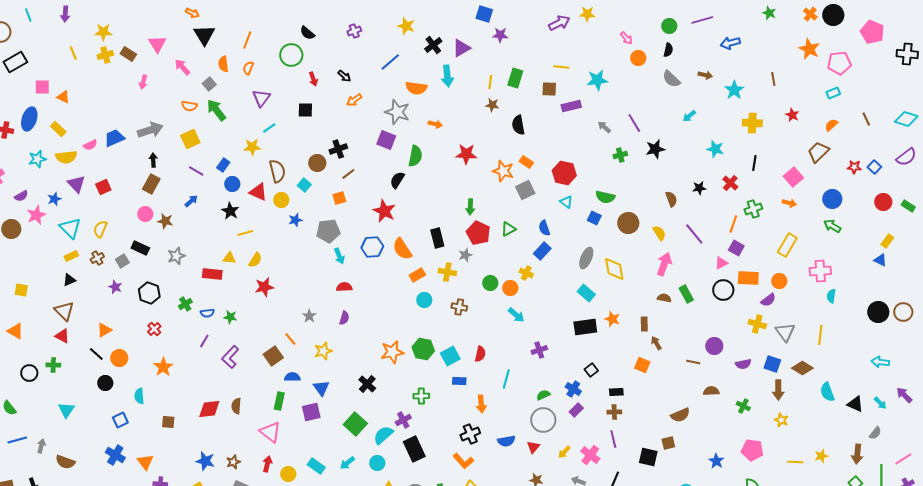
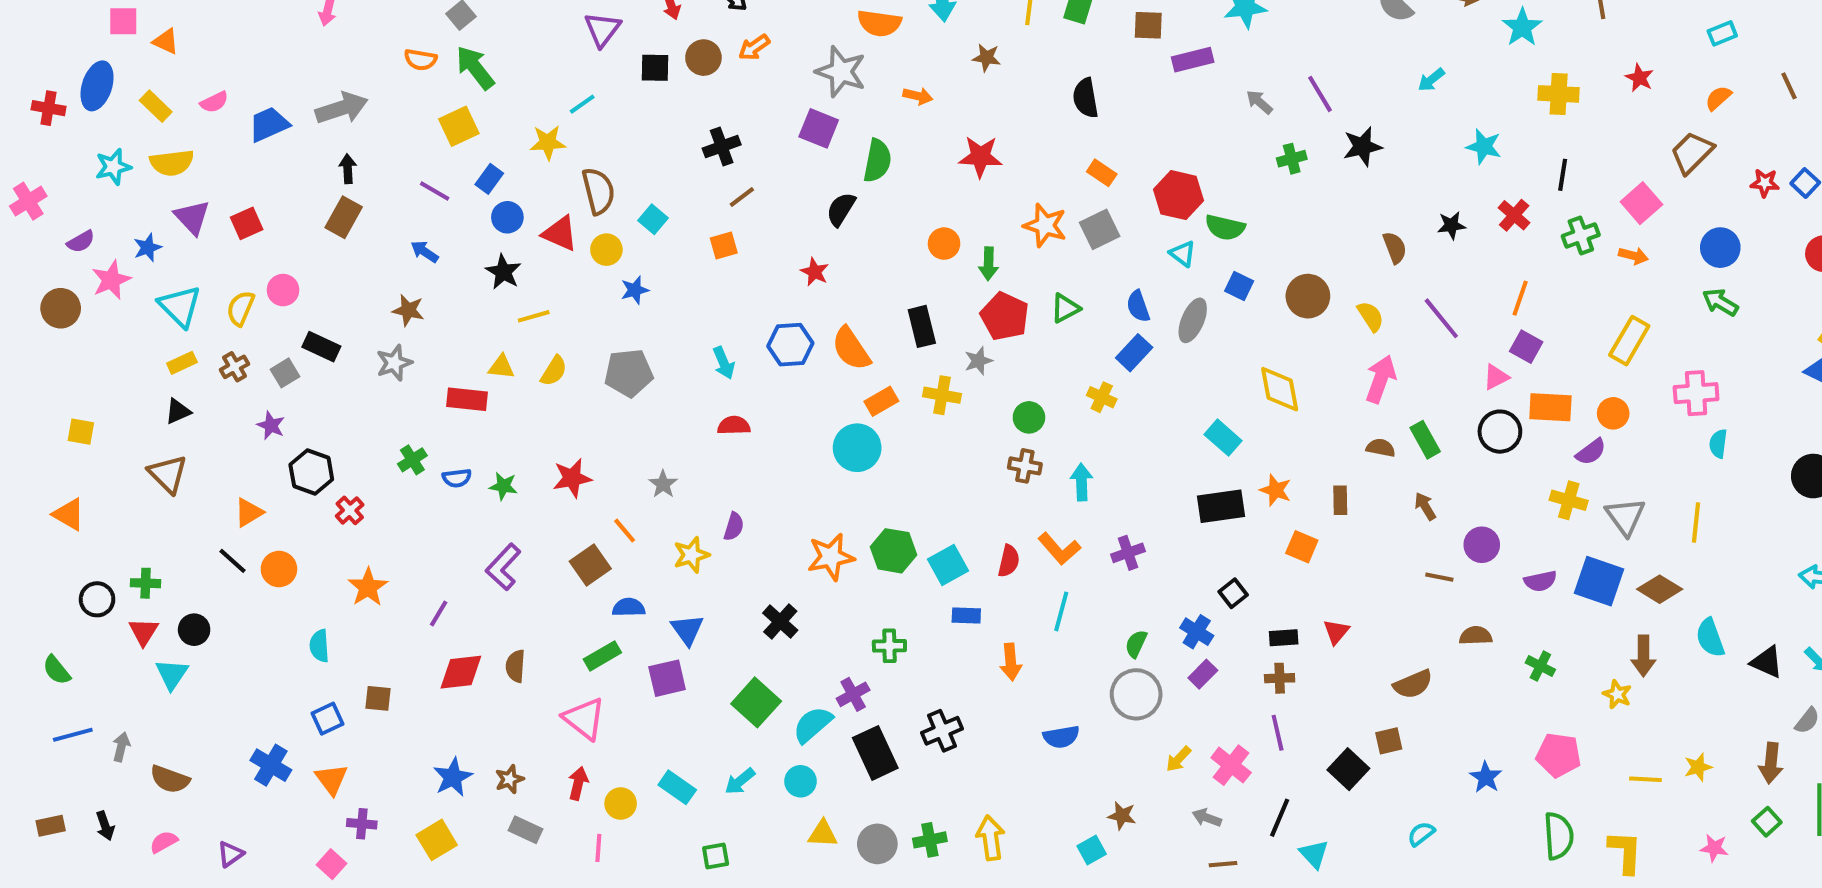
purple triangle: (261, 98) -> (602, 29), moved
brown star: (492, 105) -> (986, 58), moved
yellow square: (190, 139) -> (459, 126), moved
pink semicircle: (90, 145) -> (214, 102), moved
brown circle: (317, 163) -> (703, 58), moved
orange star: (503, 171) -> (1045, 225), moved
green semicircle: (605, 197) -> (1225, 227), moved
blue arrow: (191, 201) -> (425, 252), turned -104
green cross: (753, 209) -> (1581, 235), moved
red star: (384, 211) -> (815, 272), size x0.6
pink circle: (145, 214) -> (283, 290), moved
brown star: (165, 221) -> (408, 310), moved
gray pentagon: (328, 231) -> (629, 373), moved
gray ellipse: (586, 258) -> (1193, 320), moved
red star: (264, 287) -> (572, 478), moved
orange circle: (510, 288) -> (944, 244), moved
black hexagon: (149, 293) -> (311, 472), moved
cyan circle: (424, 300) -> (857, 448), moved, size x1.5
brown cross: (459, 307) -> (1025, 466), moved
cyan arrow: (516, 315) -> (1081, 482), turned -132
purple semicircle: (344, 318) -> (734, 527), moved
red triangle: (62, 336) -> (144, 632), moved, turned 35
purple line: (204, 341) -> (439, 613), moved
brown arrow: (656, 343) -> (1425, 506), moved
blue square: (772, 364) -> (1599, 581), size x1.4
orange square: (642, 365) -> (1302, 547), moved
black circle: (105, 383) -> (194, 630), moved
brown arrow: (778, 390) -> (1643, 656), moved
green semicircle: (543, 395) -> (1136, 644), turned -40
green rectangle: (279, 401) -> (602, 656), turned 48
blue square: (120, 420) -> (327, 719), moved
black cross: (470, 434) -> (942, 731), moved
red triangle: (533, 447) -> (1336, 632), moved
black square: (648, 457) -> (1348, 769), turned 30
blue star: (205, 461) -> (453, 777), turned 30
orange L-shape: (463, 461) -> (1059, 549), moved

